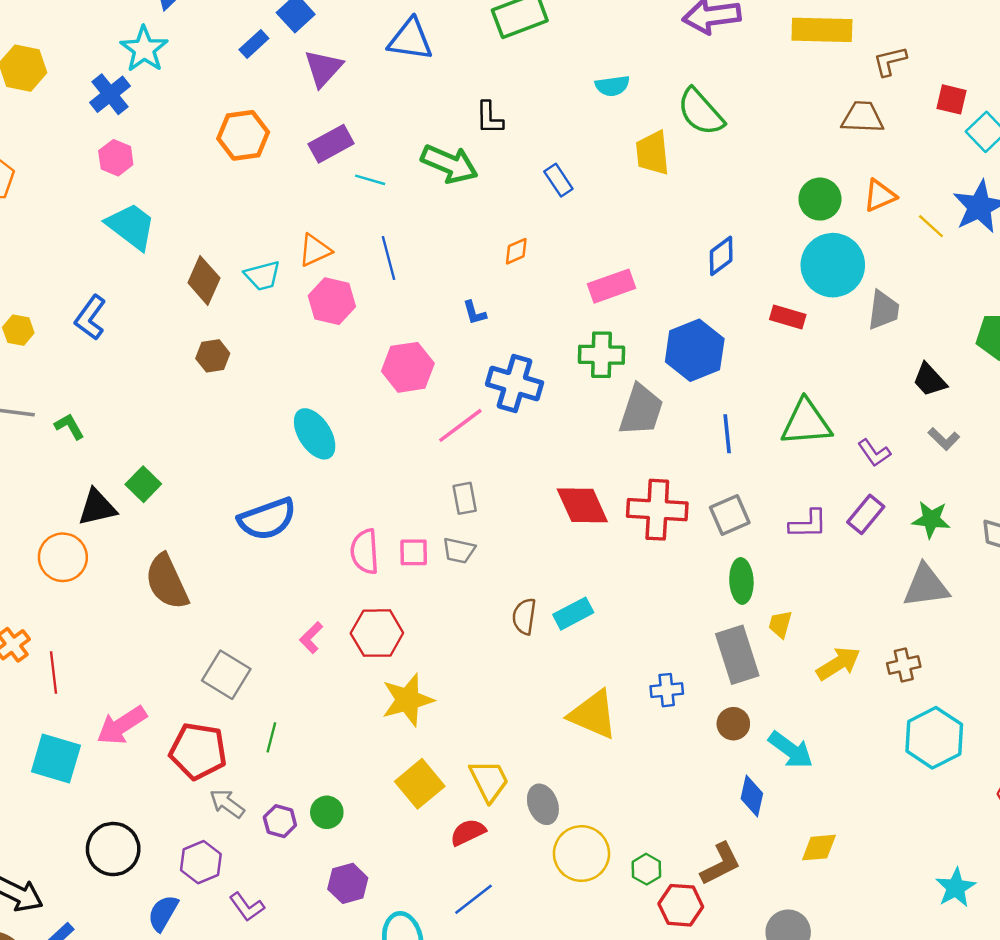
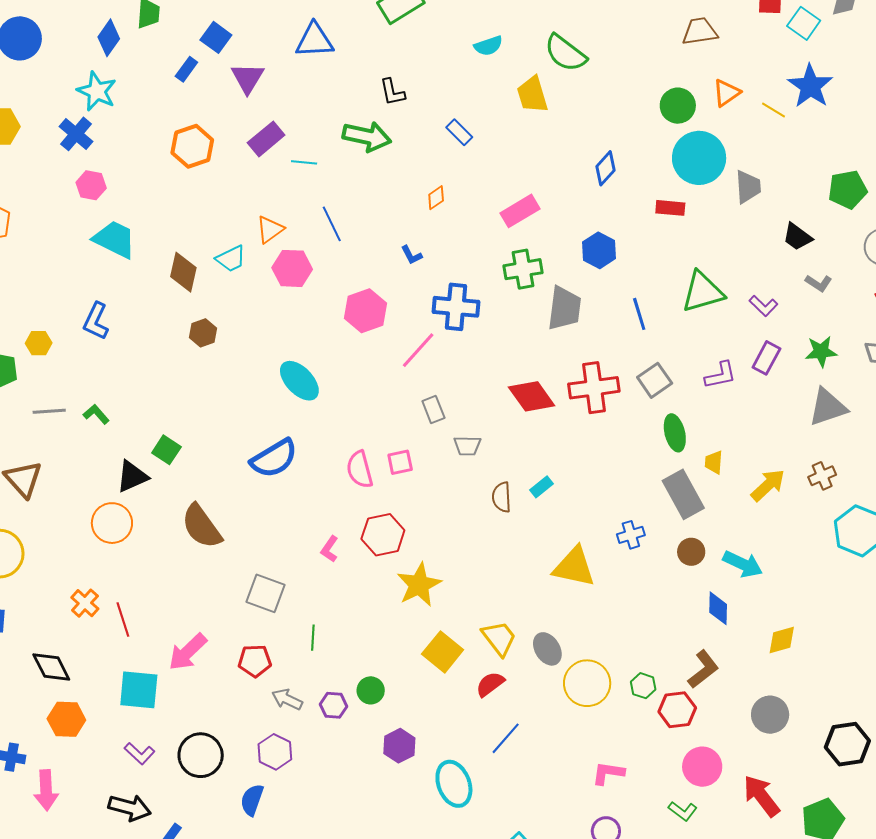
blue hexagon: (695, 350) -> (599, 250), size x0.7
gray trapezoid: (459, 551) -> (467, 446), moved
cyan rectangle: (573, 614) -> (542, 487), size x0.7
red pentagon: (198, 751) -> (255, 661), size x0.7
purple L-shape: (247, 907) -> (140, 754), moved

